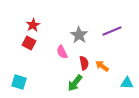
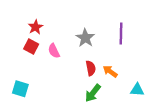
purple line: (112, 31) -> (121, 34), turned -66
pink semicircle: (62, 52) -> (54, 51), moved
green arrow: (75, 83) -> (93, 93), moved

